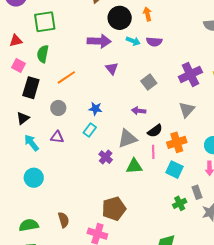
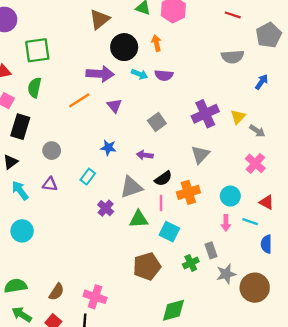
orange line: (66, 77) -> (79, 100), moved
blue star: (95, 109) -> (108, 148), moved
cyan square: (175, 170) -> (169, 232), moved
brown pentagon: (114, 209) -> (147, 266), moved
brown semicircle: (64, 220) -> (56, 292), moved, turned 49

